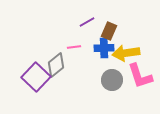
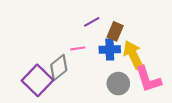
yellow arrow: (126, 53) -> (133, 55), turned 72

